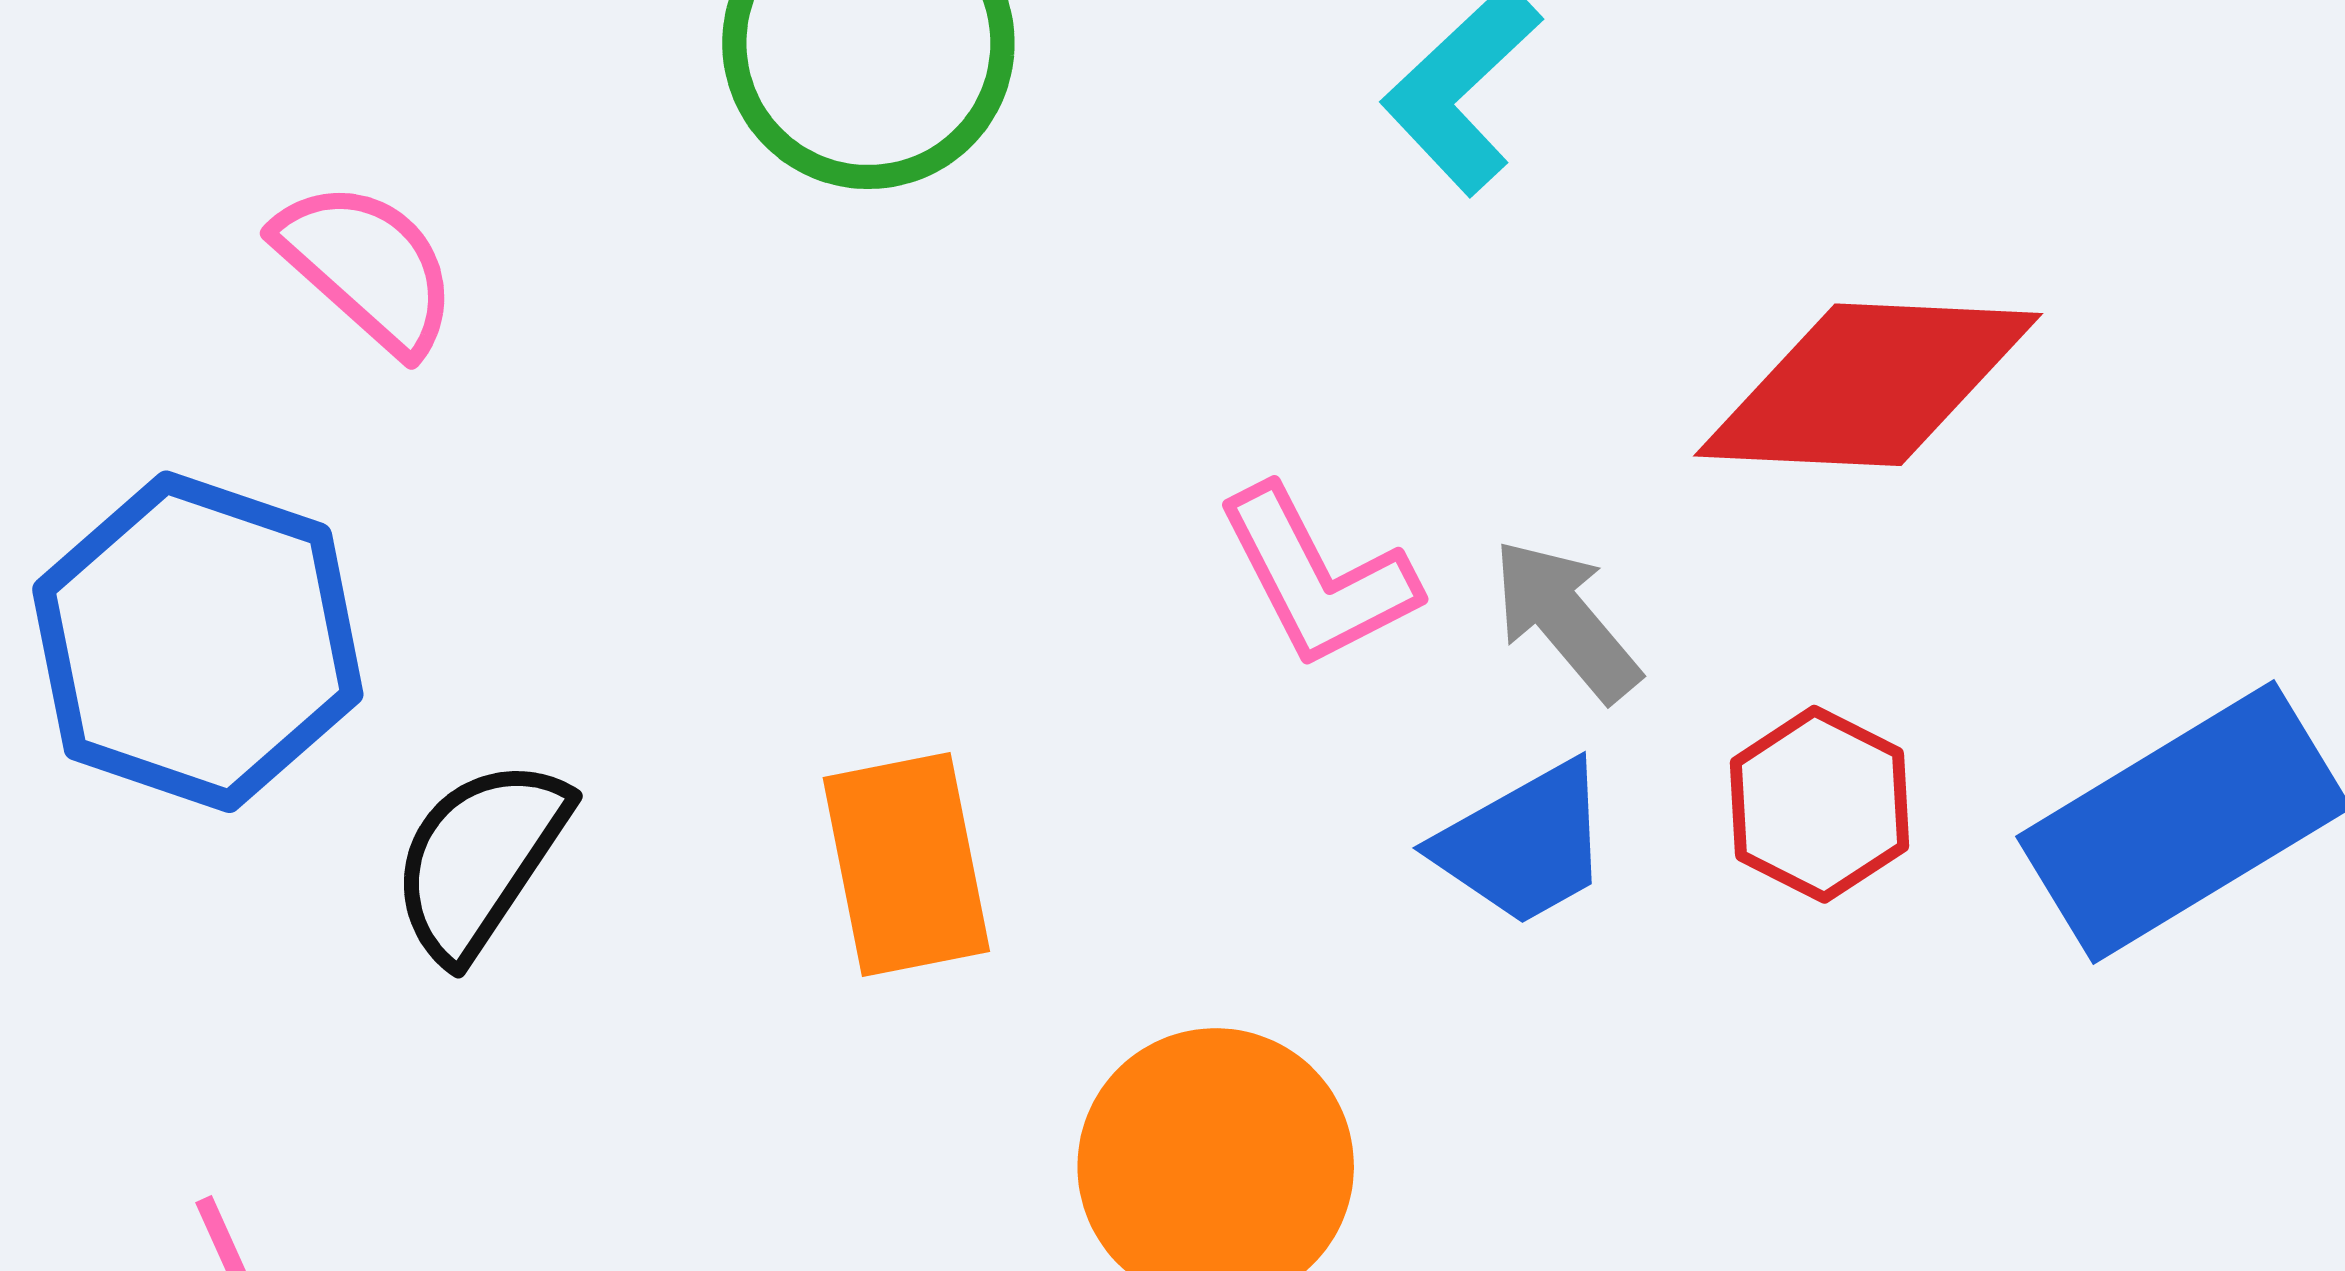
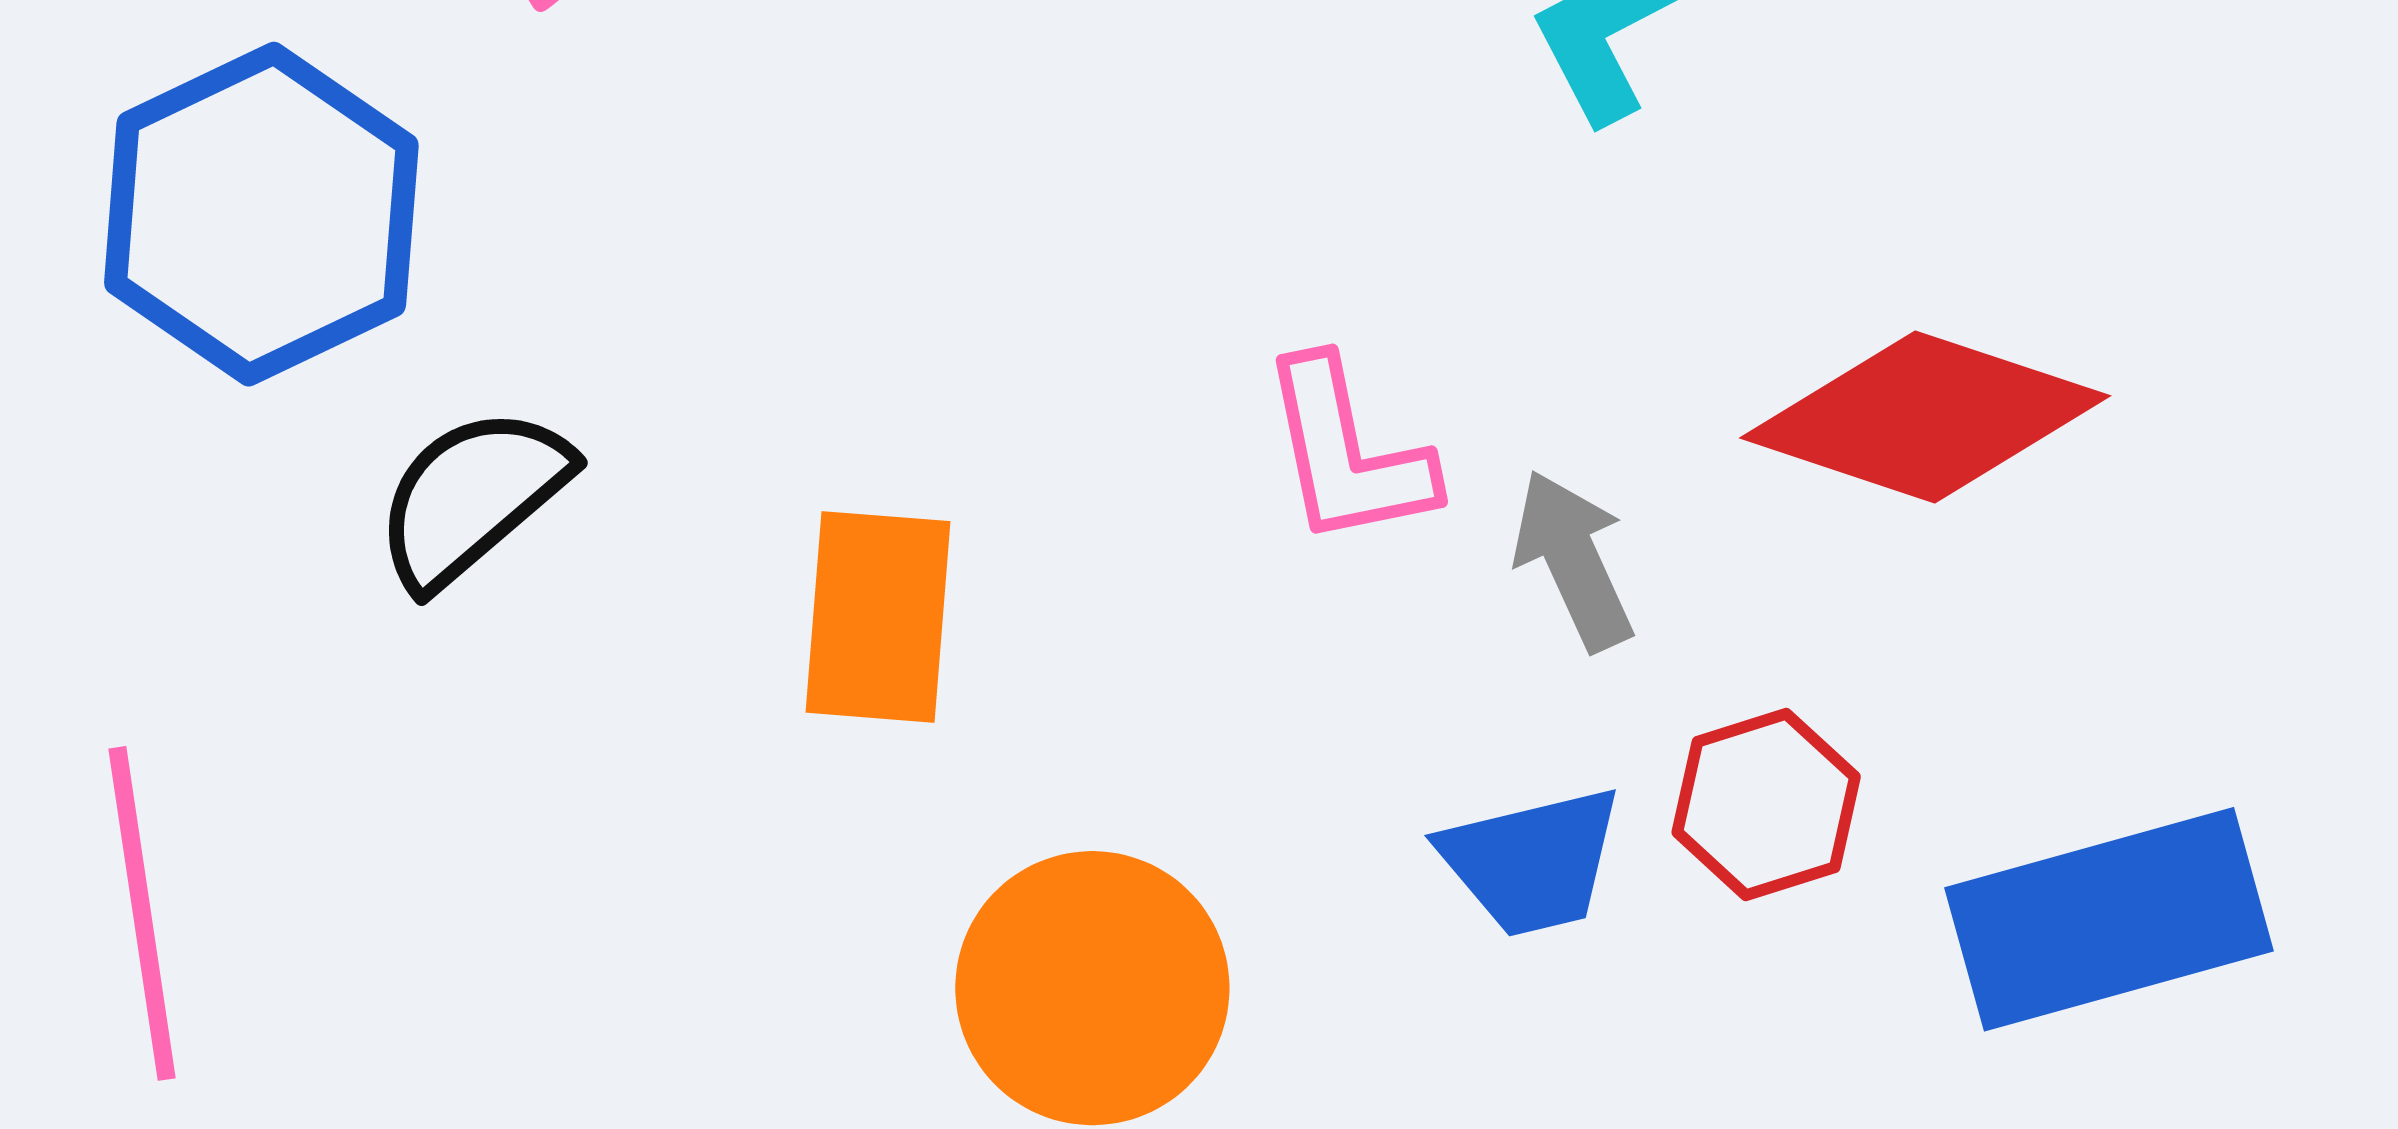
blue trapezoid: (1524, 844) -> (1532, 861), moved

